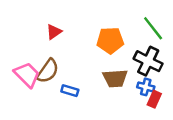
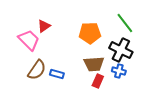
brown semicircle: (48, 71) -> (37, 70), moved
pink trapezoid: (27, 75) -> (29, 40), moved
red rectangle: (154, 99) -> (98, 81), moved

